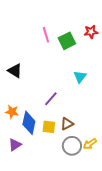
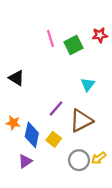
brown triangle: (67, 124) -> (81, 121), moved, size x1.6
yellow square: (49, 127) -> (54, 139), turned 32
purple triangle: (15, 145) -> (25, 161), moved

